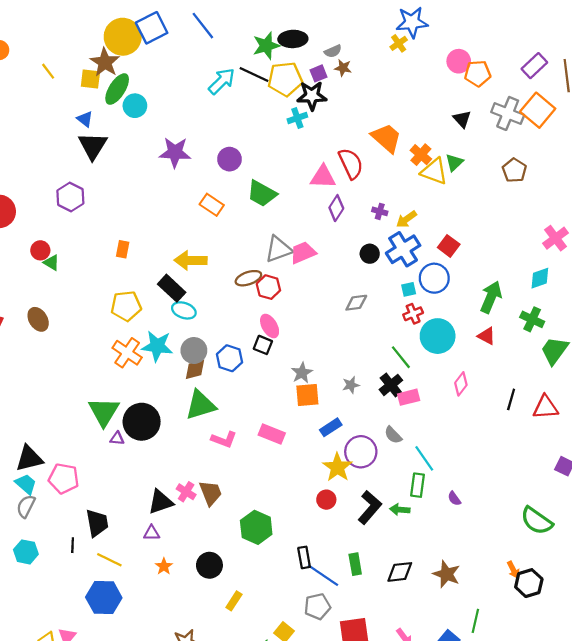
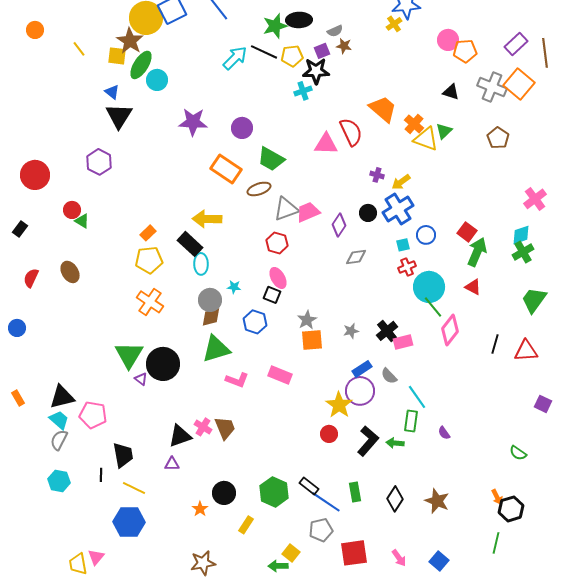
yellow pentagon: (285, 79) -> (292, 56), size x0.7
black triangle: (462, 119) -> (451, 92), turned -30
orange rectangle: (212, 205) -> (226, 169), size x1.4
purple diamond: (336, 208) -> (339, 225), moved
red square: (449, 246) -> (467, 232), moved
orange rectangle: (123, 249) -> (148, 233), moved, turned 35
brown ellipse: (248, 278) -> (259, 189), moved
blue circle: (434, 278) -> (426, 235), size x0.7
cyan ellipse: (184, 310) -> (201, 264), turned 70
green cross: (532, 319) -> (523, 252), moved, turned 35
cyan star: (157, 346) -> (234, 287), moved, size x0.5
green line: (401, 357) -> (433, 307), moved
blue hexagon: (229, 358) -> (255, 322), moved
pink diamond: (461, 384) -> (450, 330), size x1.4
blue rectangle: (331, 427) -> (362, 369), moved
purple triangle: (117, 438) -> (141, 379), turned 32
green semicircle: (537, 521) -> (518, 453), size x0.6
green hexagon: (256, 527) -> (274, 492), moved
black rectangle: (304, 557) -> (309, 486), turned -42
orange star: (164, 566) -> (200, 509), moved
black diamond: (400, 572) -> (395, 499), turned -50
green line: (475, 621) -> (496, 543), moved

